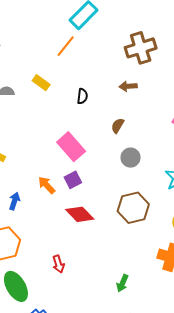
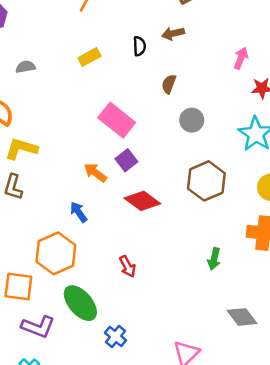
yellow rectangle: (41, 83) -> (89, 57), moved, turned -54
black semicircle: (82, 96) -> (139, 46), moved
blue arrow: (14, 201) -> (79, 212), moved, turned -42
green arrow: (122, 283) -> (214, 259), moved

